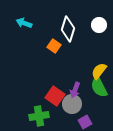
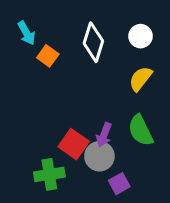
cyan arrow: (24, 23) -> (26, 33), turned -140
orange square: (54, 46) -> (48, 56), moved
yellow semicircle: (99, 71) -> (141, 79), moved

